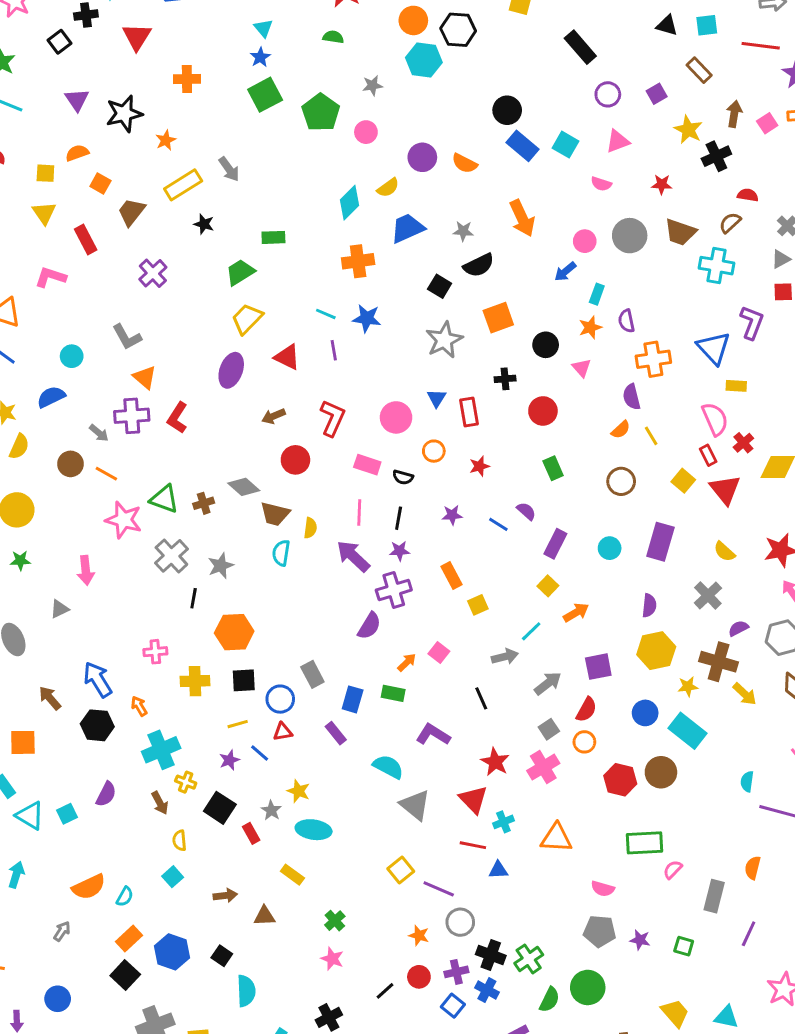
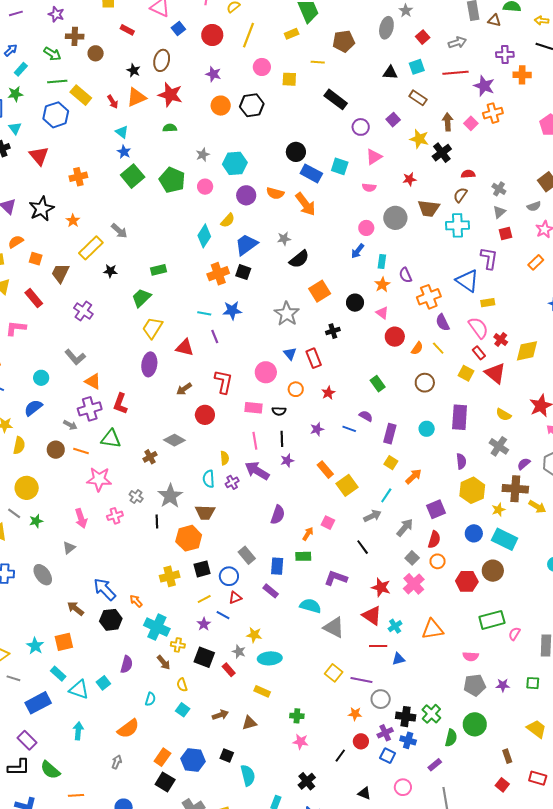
cyan hexagon: (424, 60) -> (235, 163), moved
orange arrow: (522, 218) -> (305, 204), moved
black square: (440, 286) -> (243, 272), moved
purple semicircle: (632, 397) -> (443, 323), moved
red circle: (543, 411) -> (395, 337), moved
green triangle: (164, 499) -> (111, 439), moved
brown trapezoid: (275, 514) -> (205, 512), moved
gray cross: (171, 556) -> (136, 496), size x0.6
gray star: (221, 566) -> (170, 496), size x1.4
purple cross: (394, 590) -> (232, 482), moved, size x0.6
yellow square: (478, 605) -> (347, 485), size x1.5
pink cross: (155, 652) -> (115, 516), moved
cyan cross: (161, 750) -> (157, 627), turned -30
cyan semicircle: (125, 897) -> (150, 699), moved
green cross: (335, 921) -> (297, 716), turned -32

